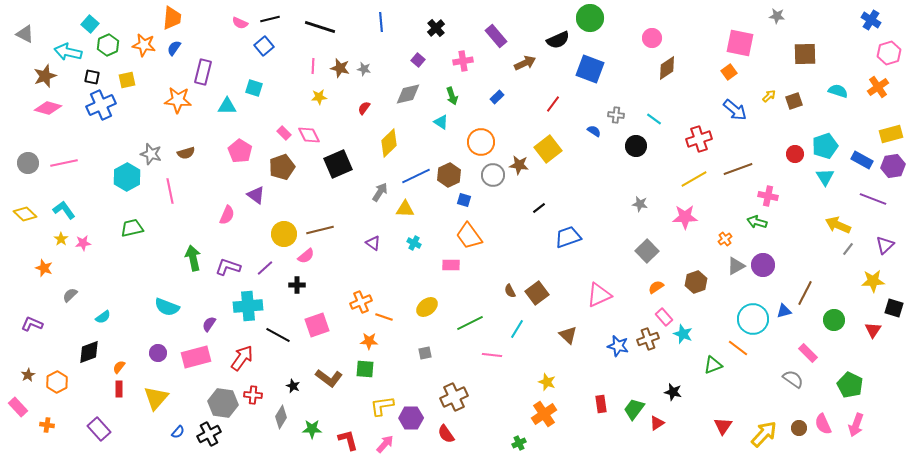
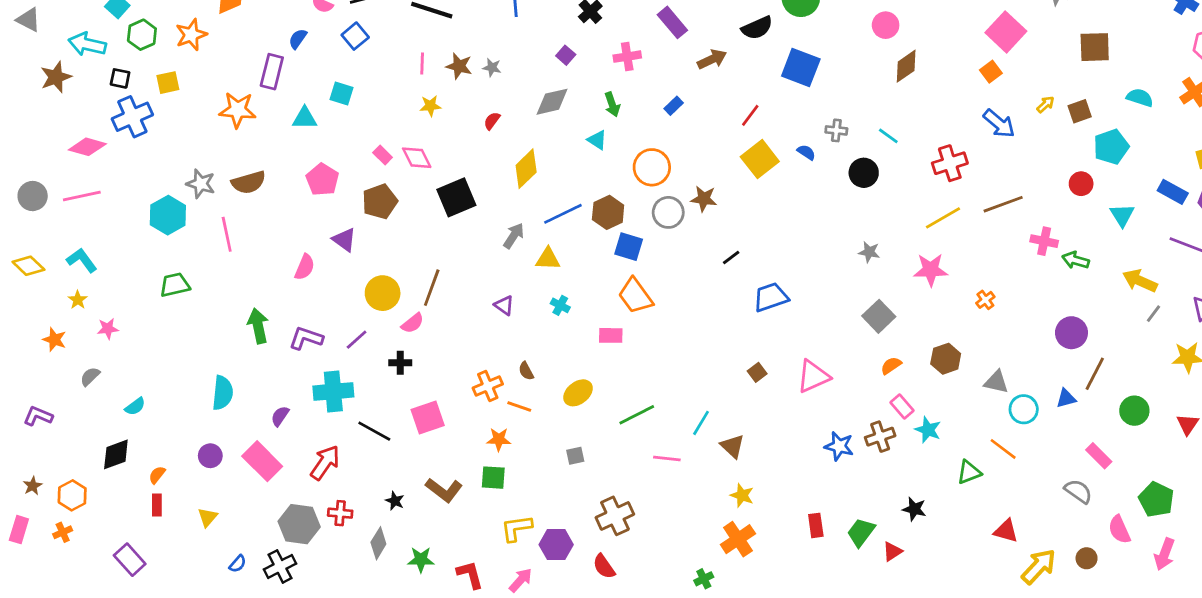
pink square: (740, 43) -> (1006, 32), turned 32
orange star: (144, 45) -> (191, 35), turned -30
blue semicircle: (174, 48) -> (298, 39), moved
pink diamond: (48, 108) -> (87, 147), moved
cyan pentagon: (825, 146) -> (1111, 147), moved
yellow square: (548, 149) -> (760, 159), moved
brown semicircle: (186, 153) -> (249, 182), size x1.4
blue square: (464, 200) -> (629, 247), size x1.5
green arrow: (757, 222) -> (1076, 260), moved
brown line: (320, 230) -> (432, 288), turned -56
pink star: (83, 243) -> (108, 329), moved
purple circle: (763, 265) -> (1071, 333), moved
gray triangle: (736, 266) -> (996, 382), moved, turned 42
brown semicircle: (510, 291) -> (526, 371), moved
brown square: (537, 293) -> (757, 372), moved, size x0.6
cyan semicircle: (167, 307) -> (223, 393), turned -105
cyan circle: (753, 319) -> (1024, 409), size x0.7
brown triangle: (568, 335) -> (732, 446), moved
pink rectangle: (196, 357) -> (262, 461), turned 60
yellow triangle: (156, 398) -> (208, 517), size x0.6
pink rectangle: (18, 407) -> (19, 530), turned 60
pink semicircle: (823, 424) -> (1119, 530), moved
orange cross: (47, 425) -> (63, 532), moved, turned -32
red triangle: (723, 426) -> (1006, 531), moved, turned -48

